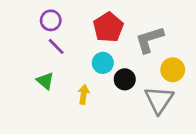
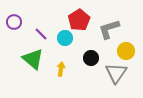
purple circle: (51, 20) -> (14, 22), moved
cyan circle: (103, 63) -> (65, 38), moved
green triangle: (45, 81) -> (33, 59), size x1.6

